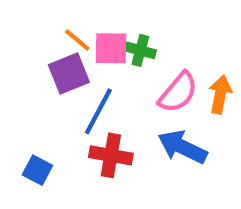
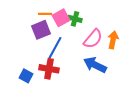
orange line: (77, 40) -> (45, 14), turned -40
pink square: (111, 48) -> (61, 18), turned -30
red cross: (111, 155) -> (49, 69), moved

